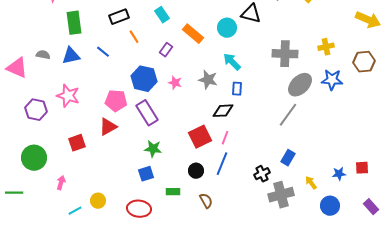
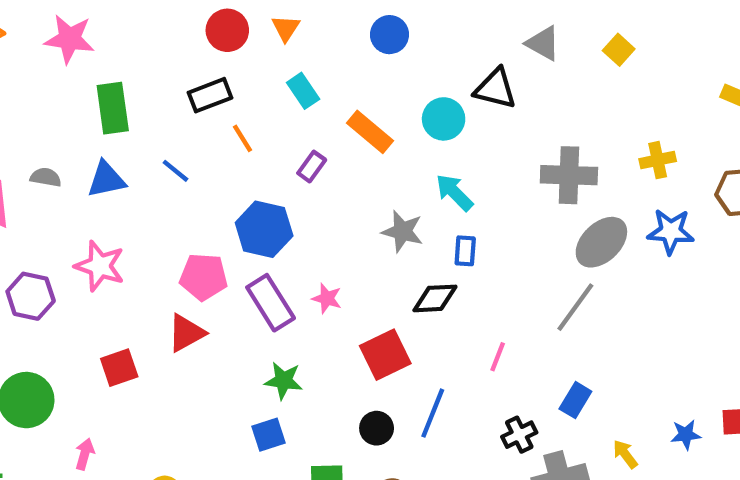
pink star: (175, 83) -> (327, 298), moved
pink line: (225, 138) -> (498, 357), moved

